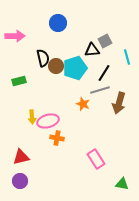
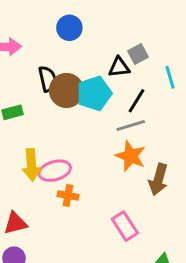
brown circle: (56, 66) -> (66, 90), size x1.5
brown arrow: (119, 103) -> (158, 179), moved
orange star: (83, 104) -> (131, 156), moved, size x1.5
yellow arrow: (32, 117) -> (31, 165), size x1.5

